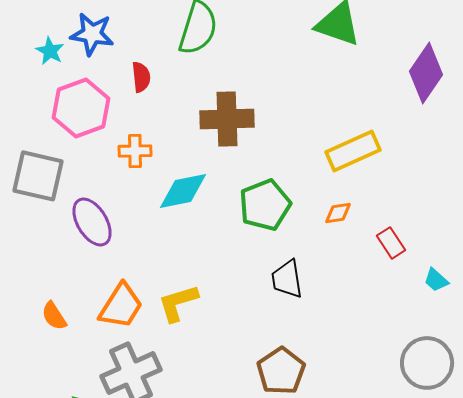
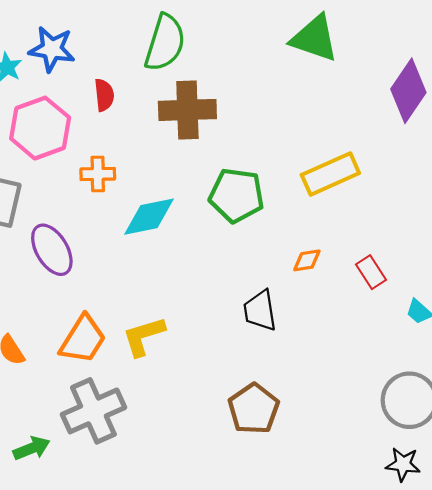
brown cross: (227, 119) -> (187, 110), moved
green pentagon: (265, 205) -> (237, 195), moved, turned 30
orange diamond: (338, 213) -> (307, 260), moved

